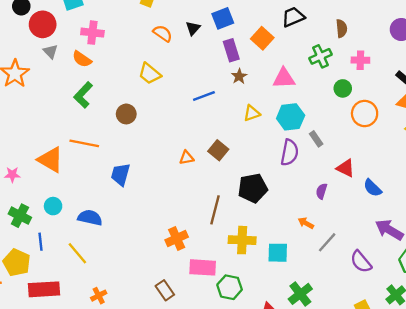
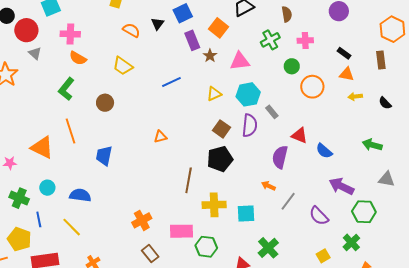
orange semicircle: (82, 59) -> (78, 58), moved
brown star: (239, 76) -> (210, 56), moved
orange line: (84, 143) -> (70, 131), turned 65
brown square: (218, 150) -> (222, 129), moved
purple semicircle: (322, 191) -> (280, 157), size x1.6
orange cross: (177, 238) -> (142, 220), moved

